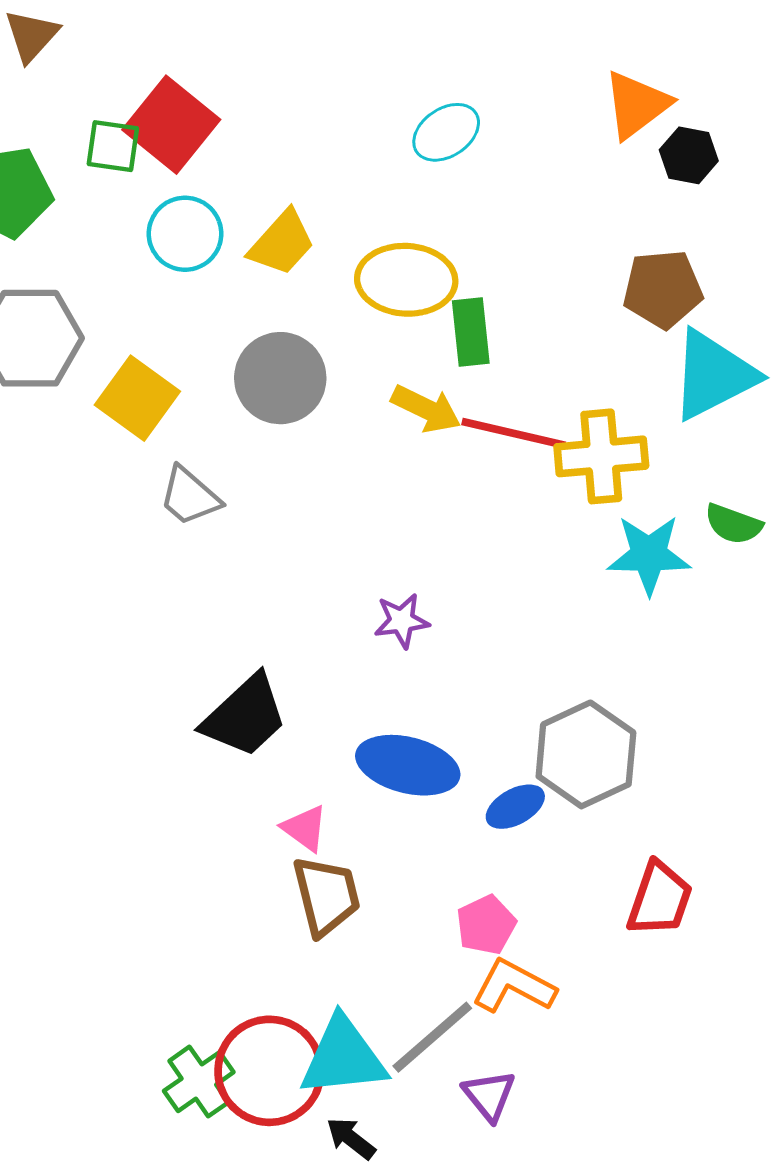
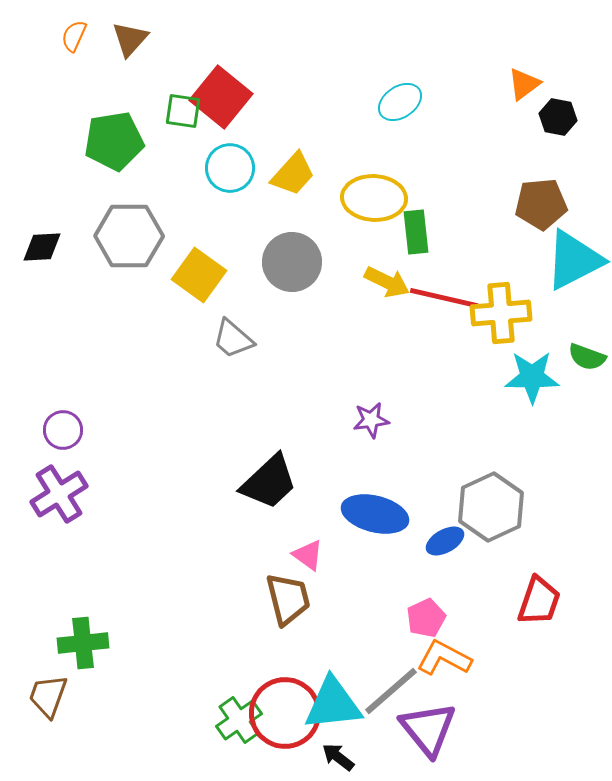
orange triangle: (637, 105) -> (524, 84), size x0.7
brown trapezoid: (326, 896) -> (288, 599), moved
purple triangle: (489, 1095) -> (428, 729), size x1.6

